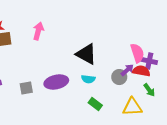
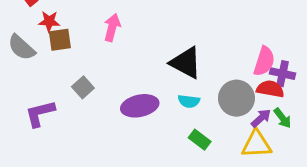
pink semicircle: (137, 53) -> (264, 61), turned 36
purple arrow: (127, 70) -> (261, 118), moved
gray circle: (119, 77) -> (236, 98), size x1.5
gray square: (26, 88) -> (83, 87), moved, turned -32

